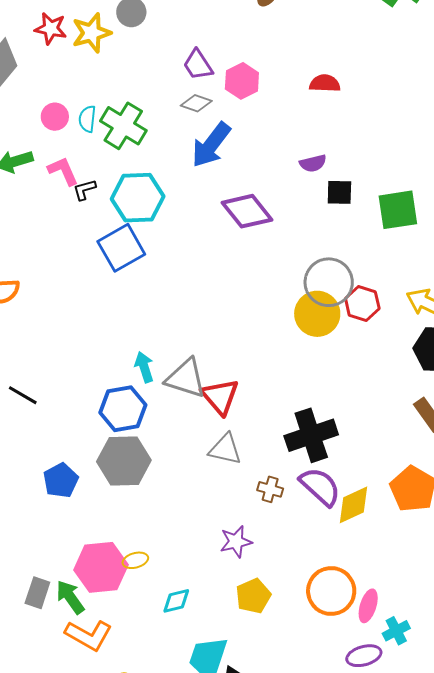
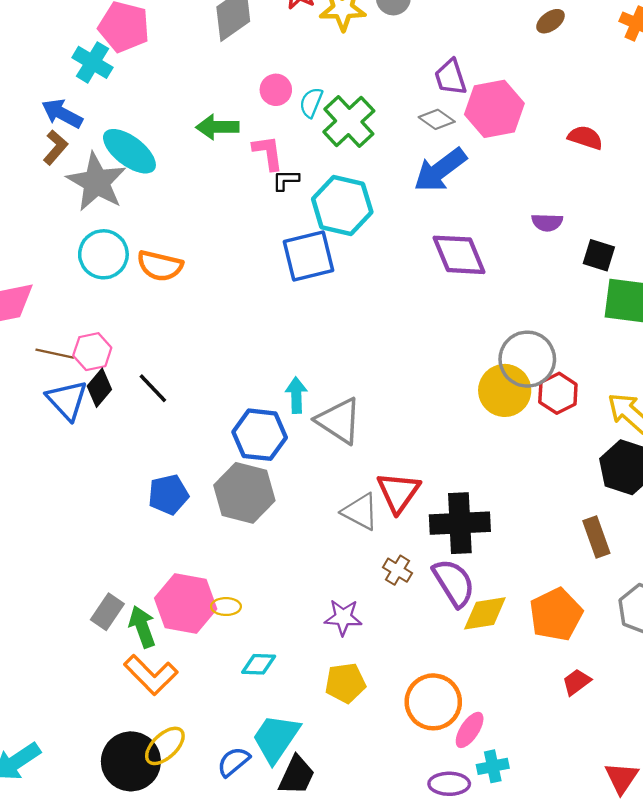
pink hexagon: (242, 81) -> (494, 109), size x1.4
black square: (339, 192) -> (599, 255), moved
red triangle: (220, 396) -> (398, 492), moved

